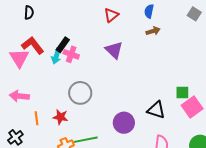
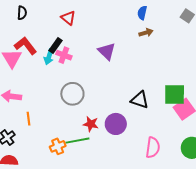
red triangle: (111, 15) -> (68, 18), moved, turned -42
green square: (182, 93) -> (175, 94), size x1.6
black triangle: (156, 110) -> (140, 100), moved
red star: (60, 117) -> (91, 124), moved

